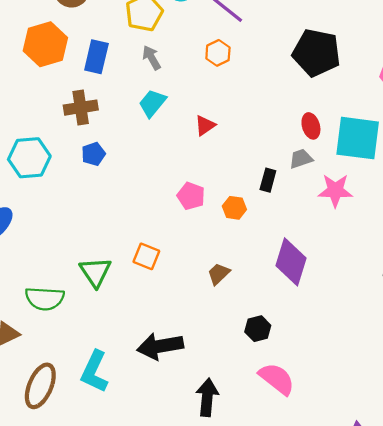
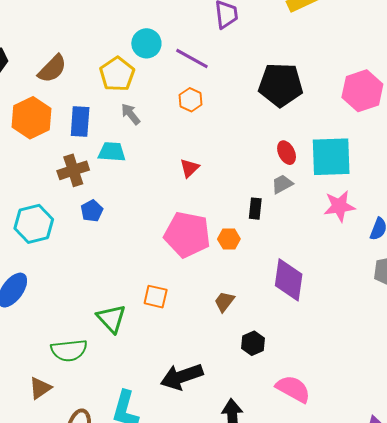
cyan trapezoid: (152, 103) -> (112, 152), moved, turned 64
pink star: (335, 191) -> (339, 206), moved
pink pentagon: (191, 196) -> (187, 235), size x1.8
black hexagon: (258, 329) -> (253, 343), moved

